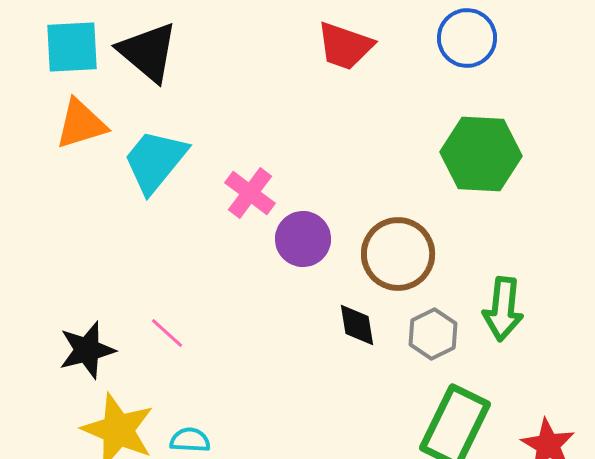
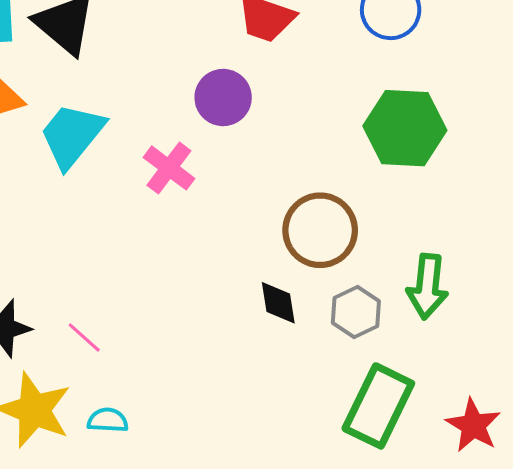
purple circle: (303, 239) -> (223, 98), moved
pink line: (167, 333) -> (84, 338), moved

